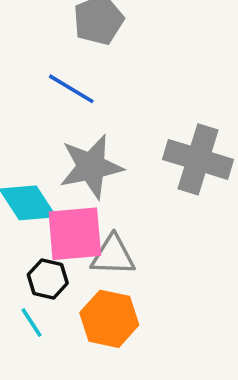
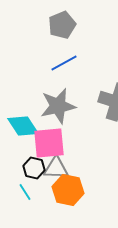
blue line: (71, 89) -> (64, 63), moved, turned -60
gray triangle: (113, 255) -> (56, 168), moved

